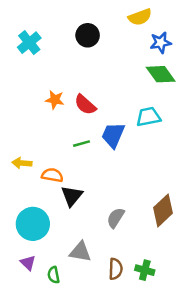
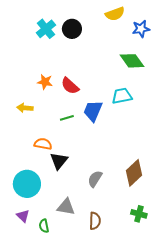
cyan cross: (29, 43) -> (46, 29), moved
blue star: (161, 43) -> (141, 29), moved
yellow arrow: (22, 163) -> (25, 108), moved
green cross: (145, 270) -> (139, 214), moved

